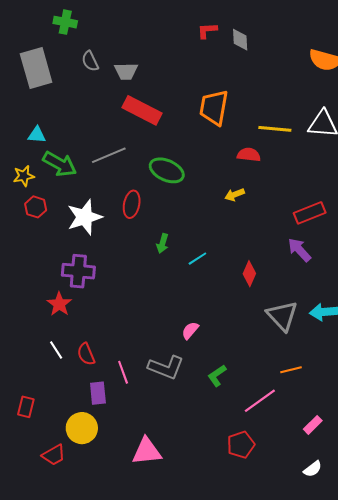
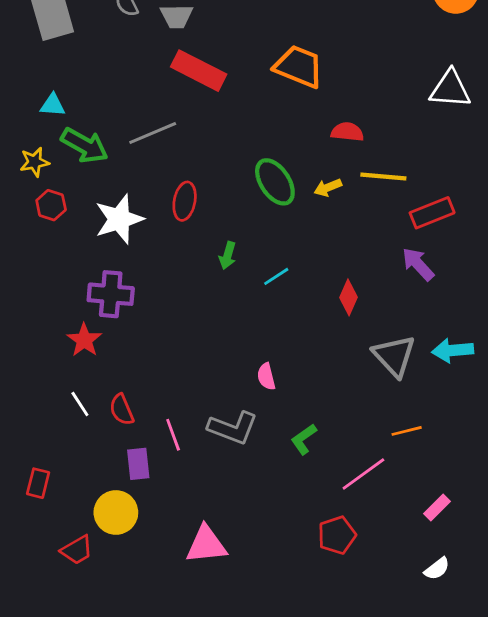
orange trapezoid: (214, 108) -> (299, 67), turned 102
yellow line: (275, 129) -> (383, 176), moved
green ellipse: (167, 170) -> (275, 182), moved, turned 32
pink semicircle: (190, 330) -> (266, 376), turned -54

